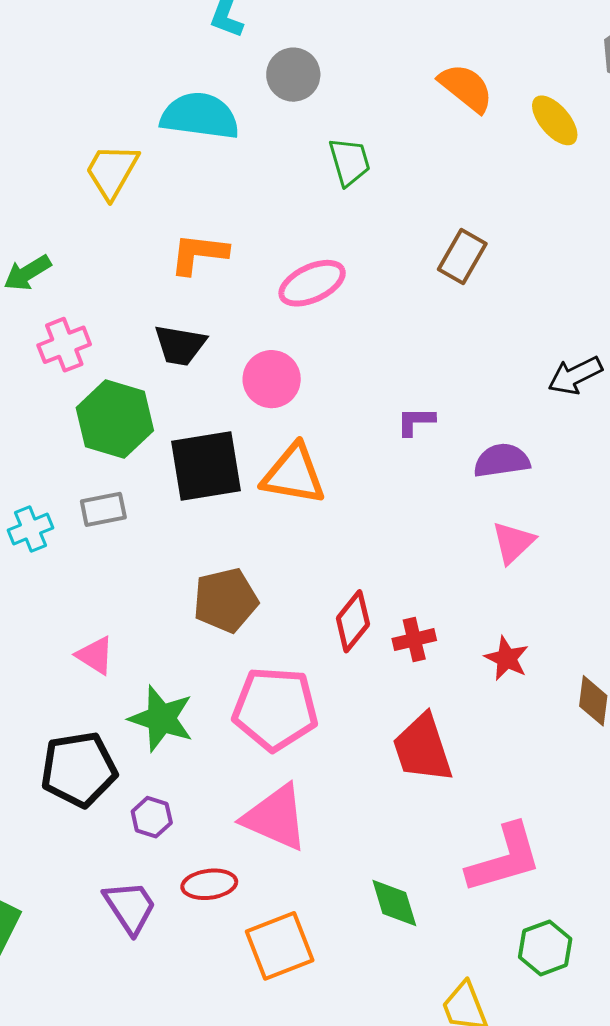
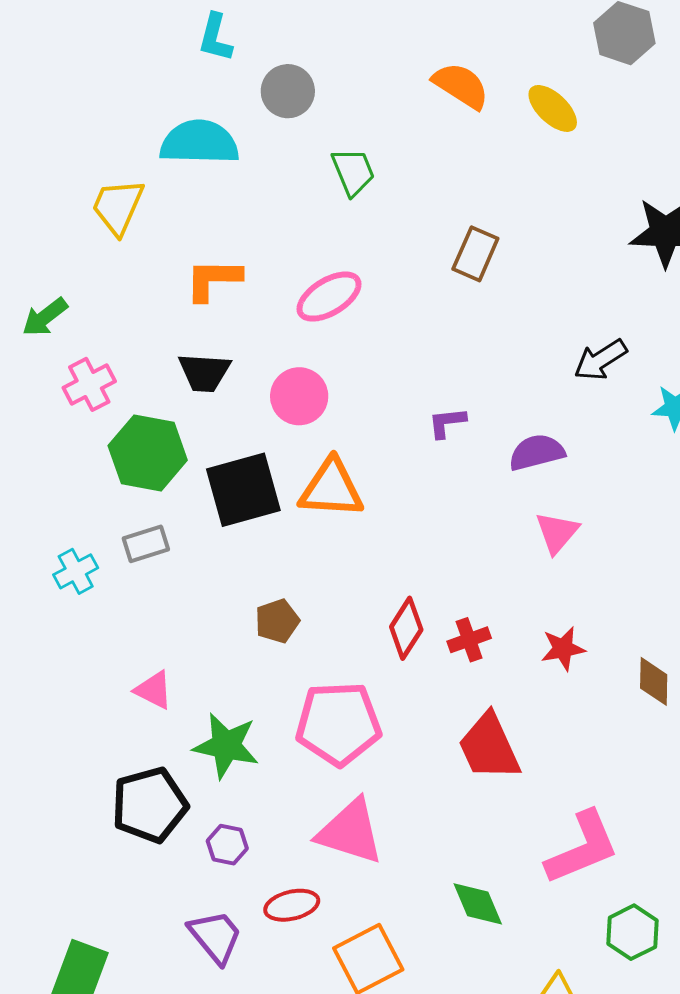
brown pentagon: (226, 600) -> (277, 621), size x0.7
red star: (507, 658) -> (563, 649), turned -30

